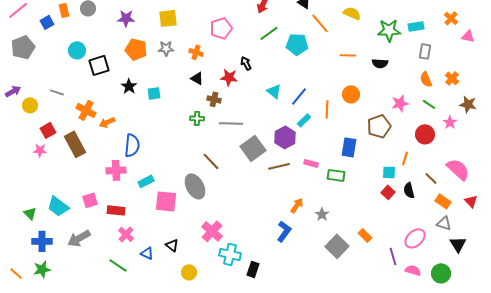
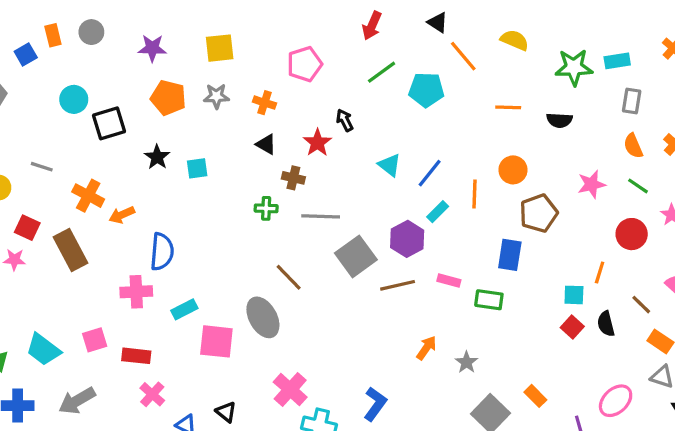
red star: (229, 77) -> (317, 143), turned 30
brown pentagon: (379, 126) -> (539, 213), moved
red square: (48, 130) -> (27, 228), turned -35
blue L-shape: (284, 231) -> (375, 404), moved

